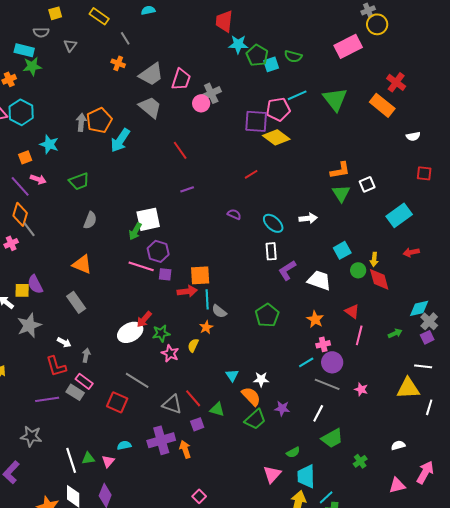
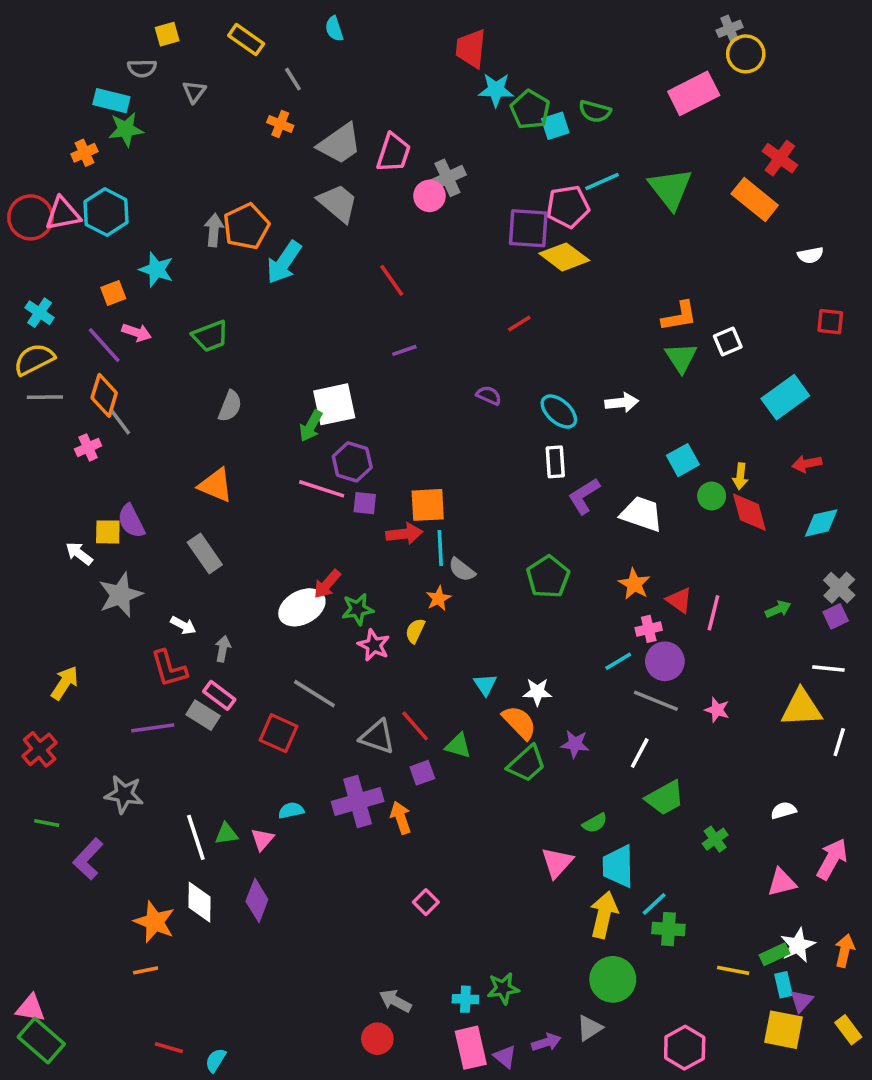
cyan semicircle: (148, 10) -> (334, 29), turned -96
cyan diamond: (419, 308) -> (821, 523), moved
red triangle: (352, 311) -> (679, 600), moved

